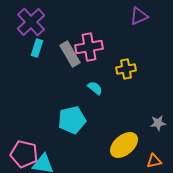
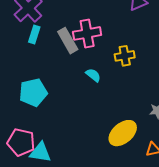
cyan pentagon: (72, 120) -> (33, 92), moved

